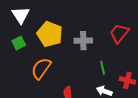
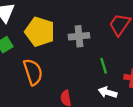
orange semicircle: (41, 68) -> (33, 72), turned 130

